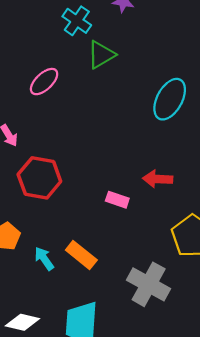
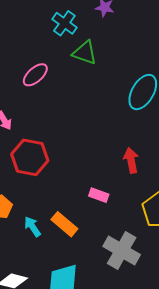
green triangle: (101, 55) -> (85, 53), turned 48
red arrow: (158, 179) -> (131, 160), turned 75
pink rectangle: (117, 200) -> (99, 195), moved

